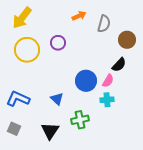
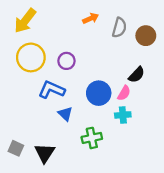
brown circle: (127, 40) -> (146, 36), moved
purple circle: (58, 43) -> (66, 61), moved
blue L-shape: (18, 99) -> (52, 90), moved
black triangle: (50, 131) -> (45, 153), moved

